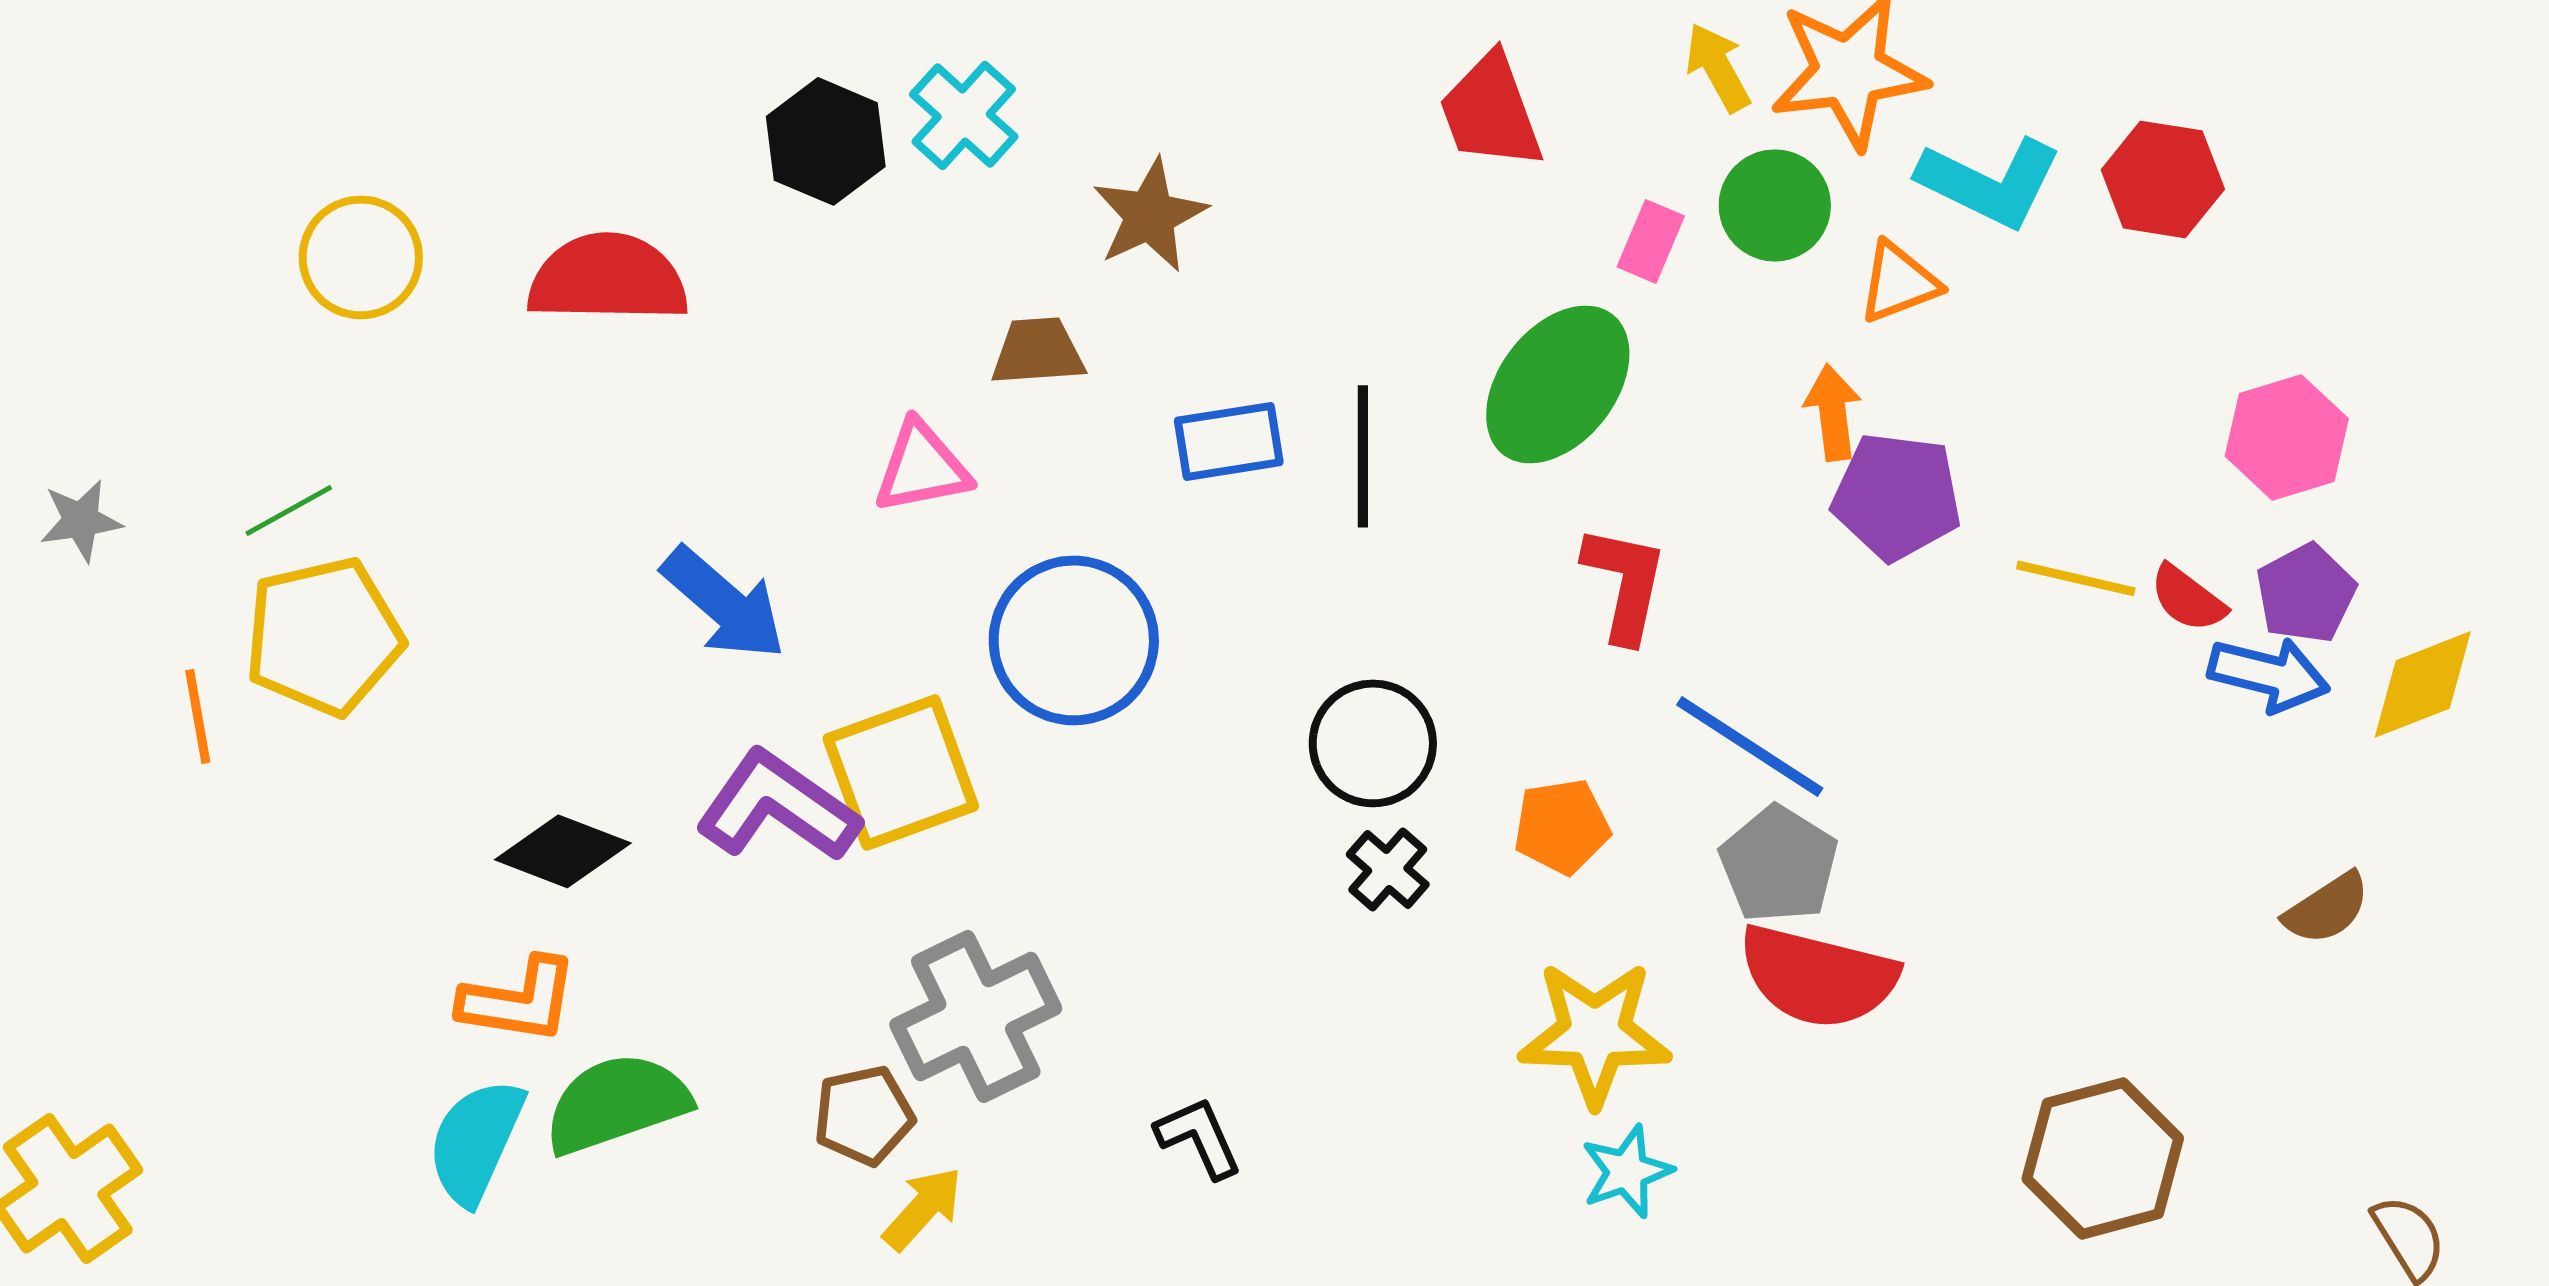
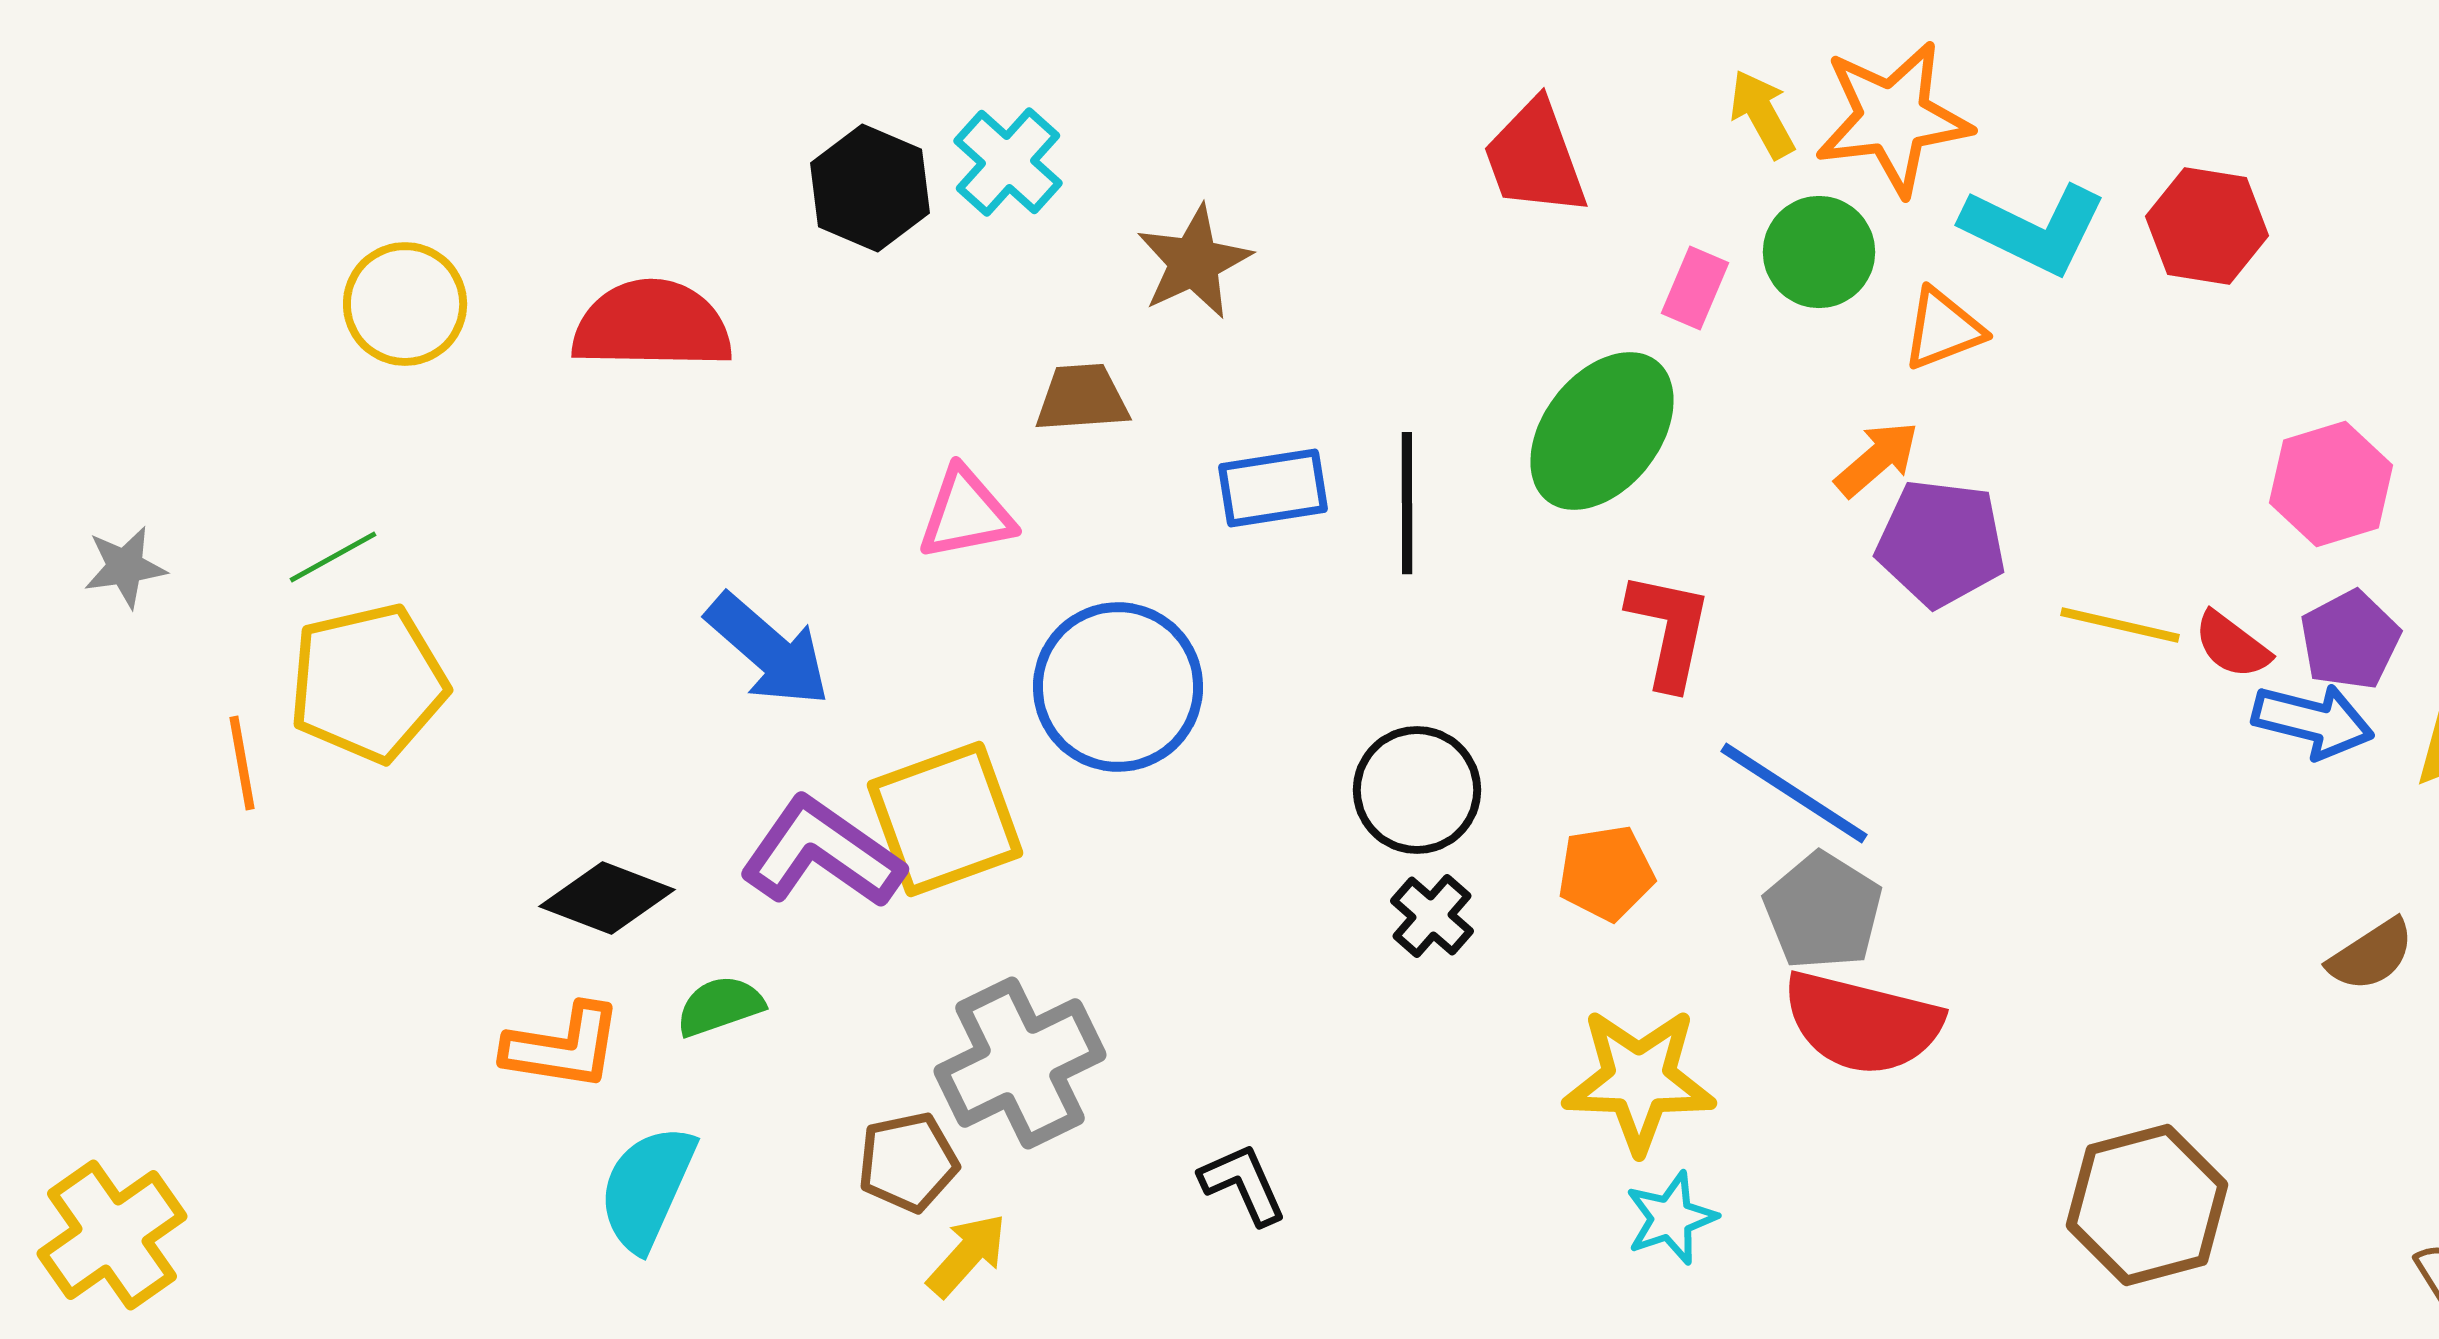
orange arrow: (1833, 412) -> (1877, 459), turned 56
green semicircle: (617, 1103) -> (720, 1006), moved, size x0.6
cyan semicircle: (476, 1141) -> (647, 1188), moved

